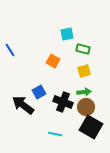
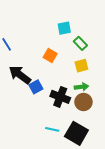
green rectangle: (83, 49) -> (80, 43), turned 32
black arrow: (23, 105) -> (20, 75), moved
black square: (91, 127) -> (76, 133), moved

